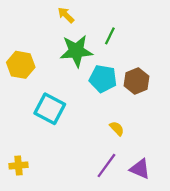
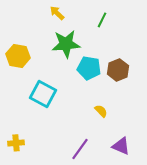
green line: (110, 36) -> (102, 20), moved
purple line: (106, 165) -> (80, 149), moved

